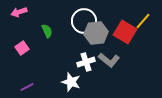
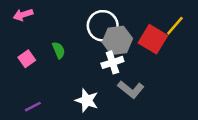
green semicircle: (47, 31) -> (59, 50), moved
gray L-shape: (109, 60) -> (131, 89), moved
white cross: (86, 62) -> (112, 62), moved

